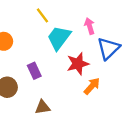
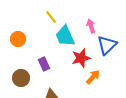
cyan trapezoid: (59, 38) -> (65, 36), turned -60

